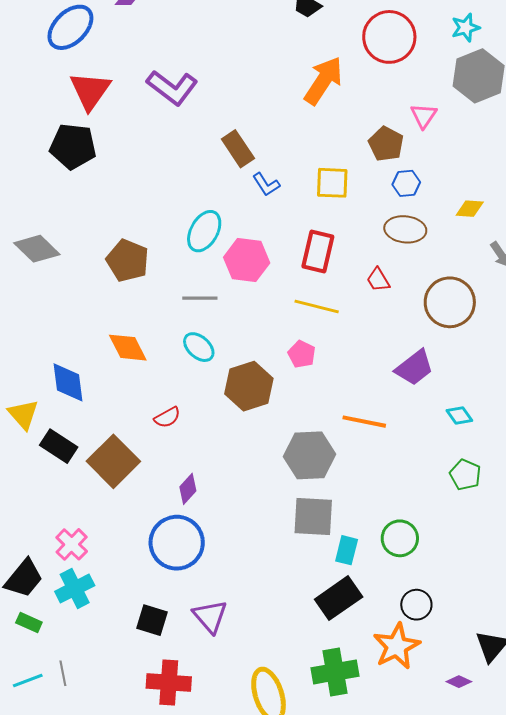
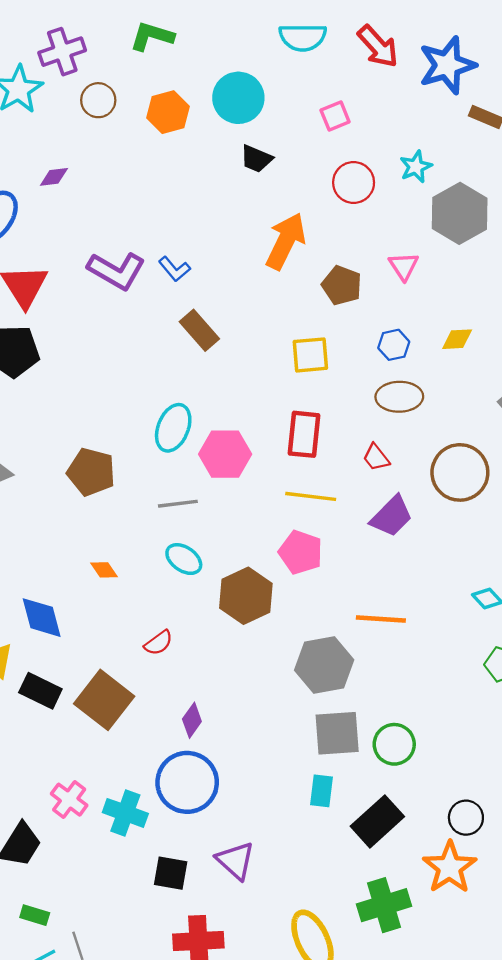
cyan star: (466, 28) -> (416, 167), moved
red circle: (389, 37) -> (354, 182), size x0.7
brown pentagon: (386, 144) -> (342, 285), moved
blue L-shape: (266, 184) -> (174, 269), moved
yellow diamond: (470, 209) -> (457, 339), moved
orange diamond: (128, 348) -> (104, 570), size x0.6
pink pentagon: (302, 354) -> (301, 552), size x1.4
purple trapezoid: (414, 368) -> (392, 516), moved
green circle: (400, 538) -> (394, 744), moved
cyan rectangle: (347, 550) -> (322, 791), moved
cyan cross: (75, 589) -> (125, 813), moved, turned -36
green rectangle: (29, 623) -> (35, 915), moved

